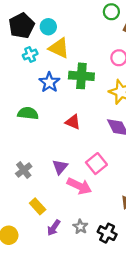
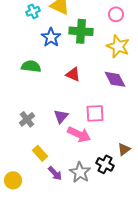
pink square: (96, 164) -> (95, 113), turned 36
gray star: (80, 227) -> (80, 172), size x1.5
purple arrow: (54, 228) -> (55, 173), turned -77
black cross: (107, 233) -> (105, 164), moved

